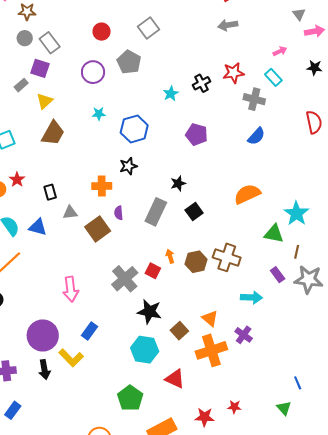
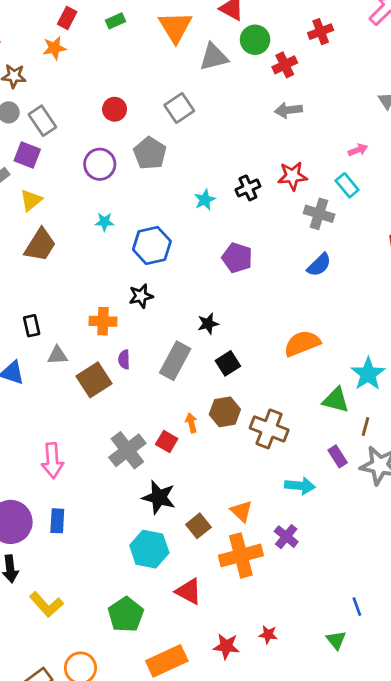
brown hexagon: (196, 262) -> (225, 412), moved
blue rectangle: (90, 331) -> (57, 521), moved, turned -36
yellow L-shape: (71, 358) -> (46, 605), moved

